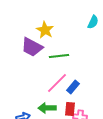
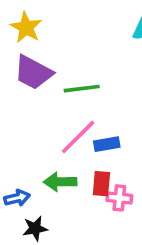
yellow star: (45, 30) -> (26, 28), moved
blue rectangle: (73, 87) -> (107, 144), turned 40

